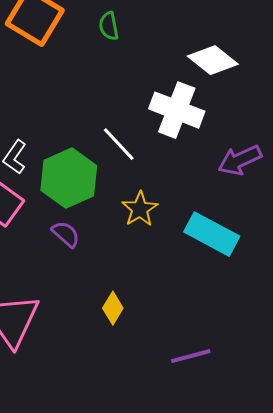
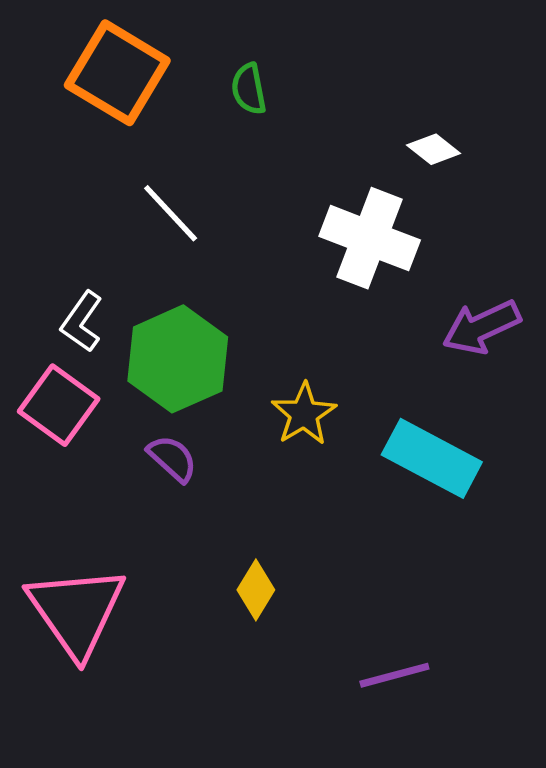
white diamond: (213, 60) -> (434, 149), size x0.6
white line: (119, 144) -> (171, 213), moved

